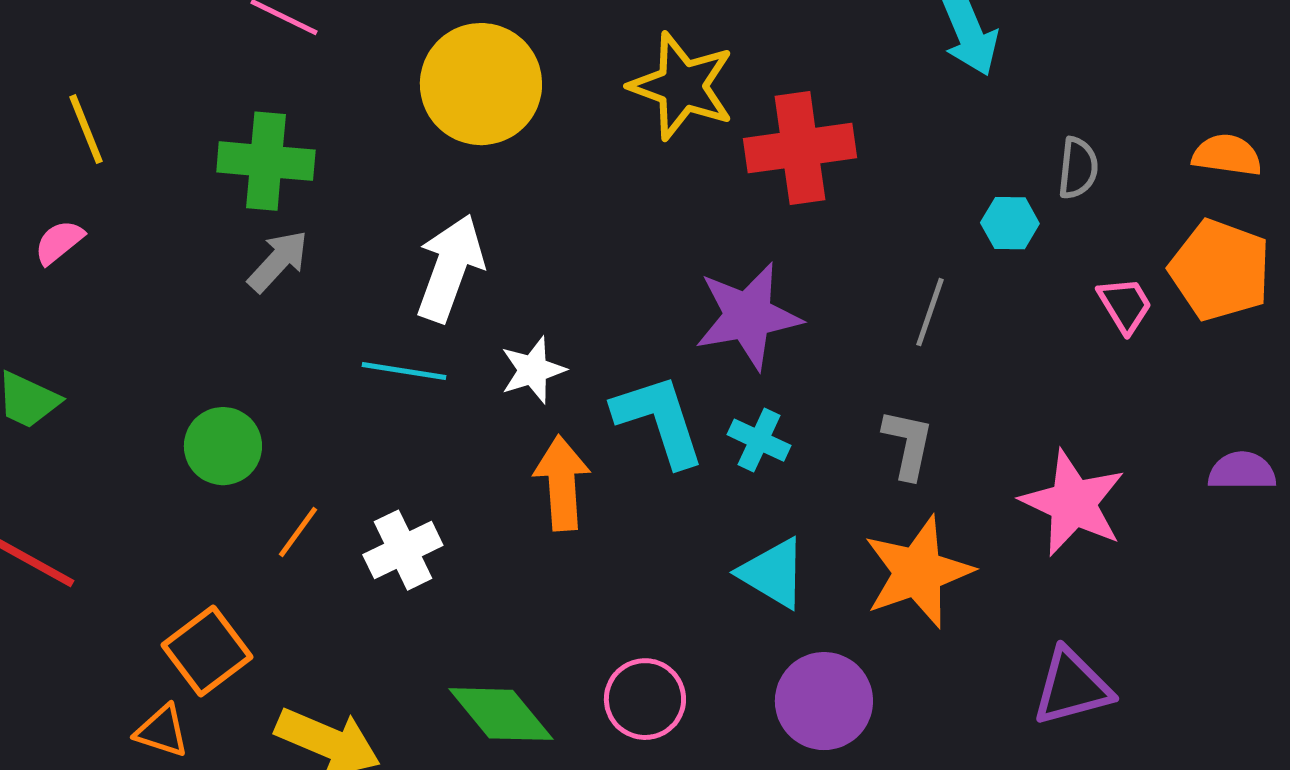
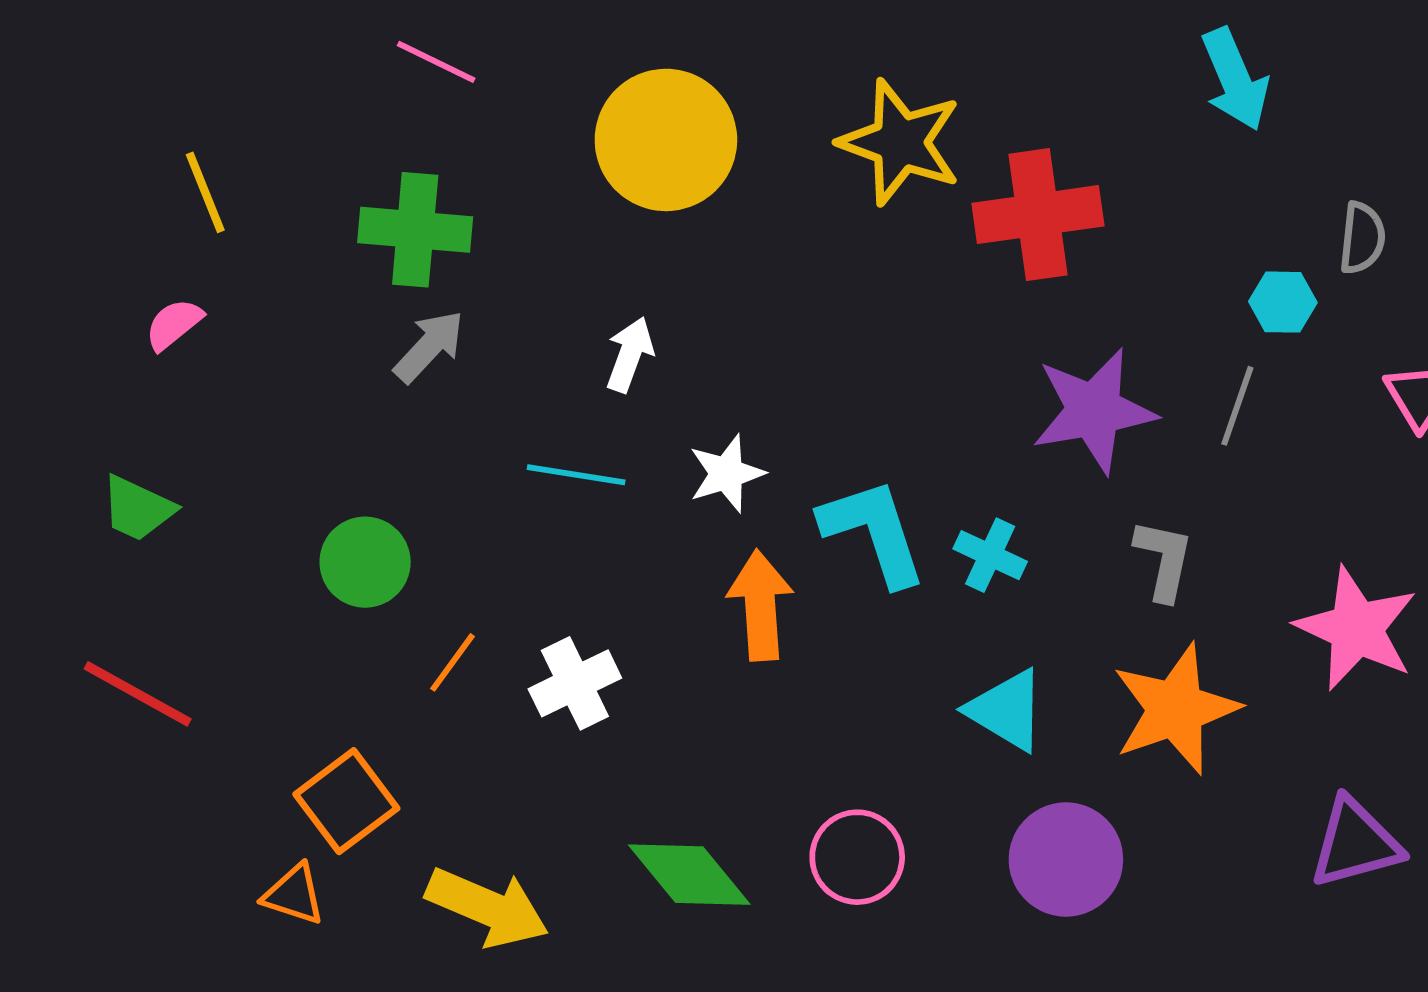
white arrow: (450, 268) -> (630, 355), size x0.6
gray line: (930, 312) -> (1237, 406), moved
purple star: (748, 316) -> (1094, 411), moved

